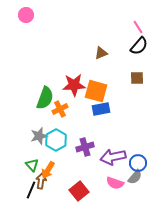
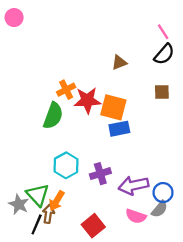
pink circle: (26, 15) -> (14, 18), moved
orange cross: (60, 109) -> (66, 90), moved
gray star: (39, 136) -> (19, 204), moved, turned -30
green triangle: (32, 165) -> (38, 195), size x1.5

